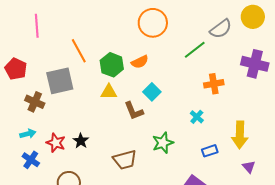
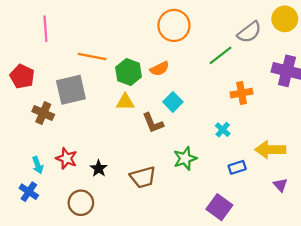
orange line: (79, 51) -> (92, 57), turned -50
cyan arrow: (28, 134) -> (38, 165), moved, turned 84
yellow arrow: (240, 135) -> (270, 150), turned 88
black star: (81, 141) -> (99, 168), moved
blue cross: (31, 160) -> (29, 192), moved

